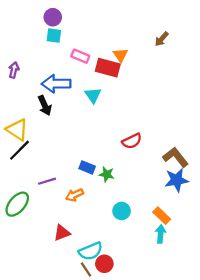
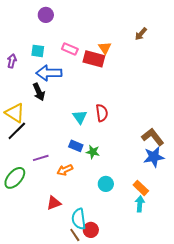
cyan square: (54, 36) -> (38, 51), moved
cyan triangle: (93, 95) -> (80, 117), moved
red semicircle: (132, 141) -> (102, 113), moved, turned -72
cyan semicircle: (91, 251) -> (79, 219), turned 105

